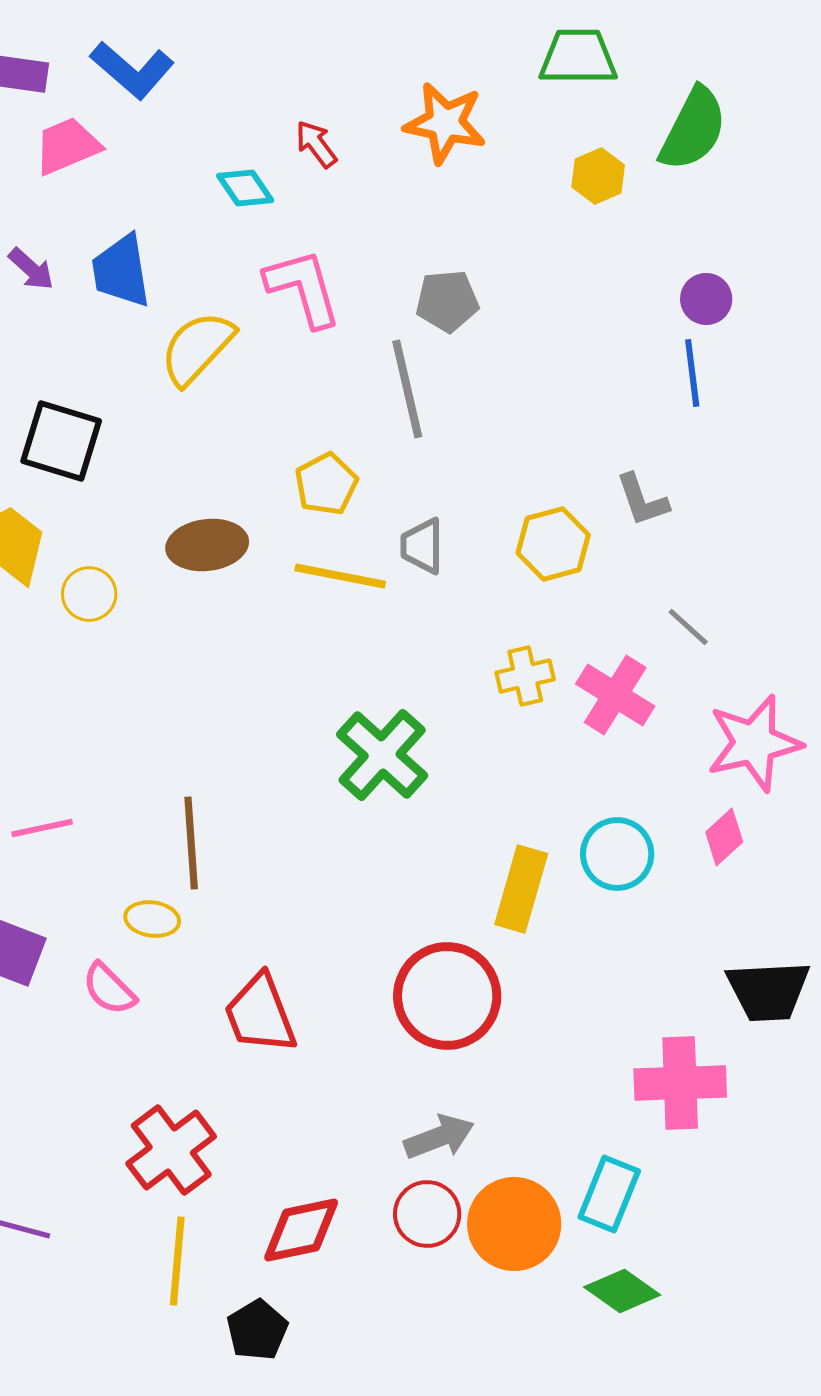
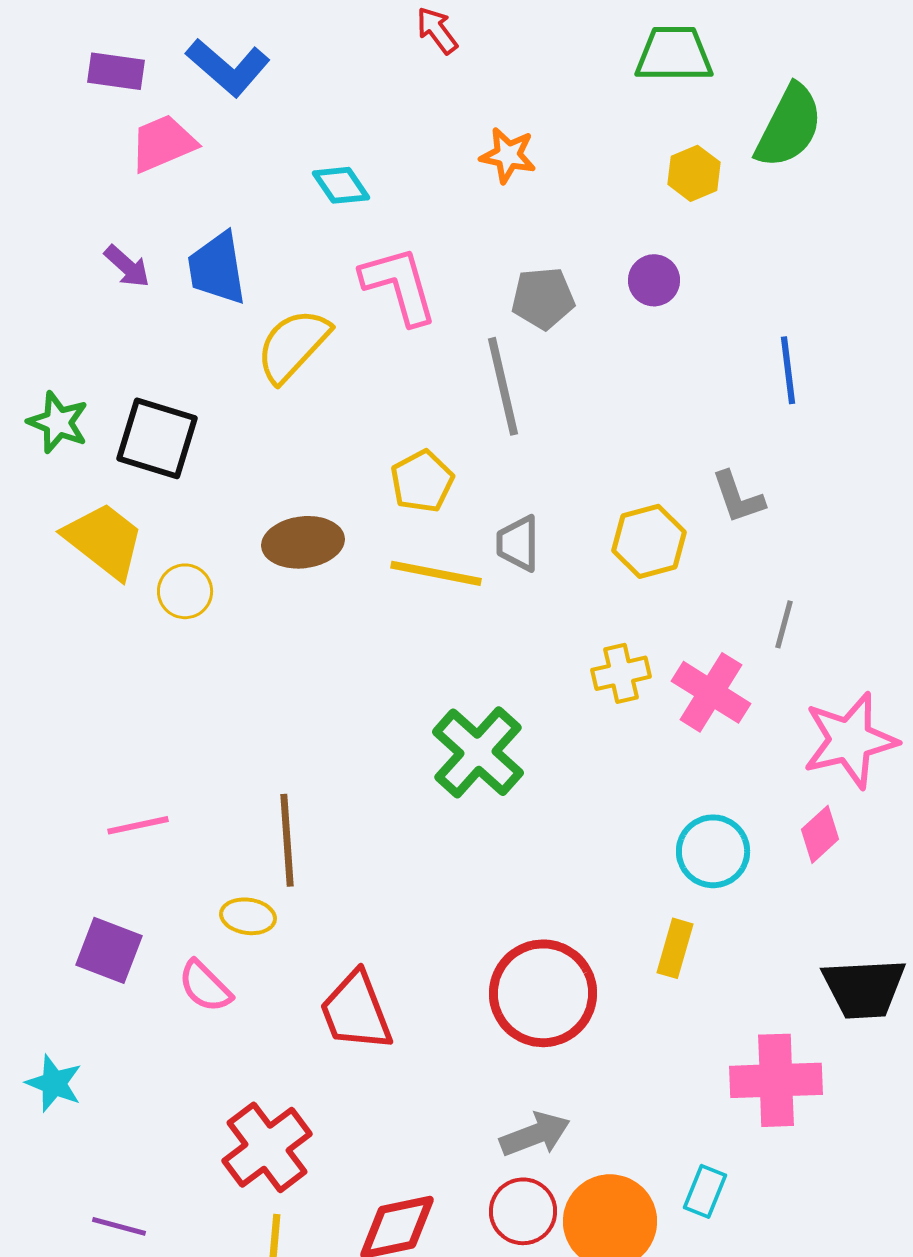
orange star: (445, 123) -> (508, 155), moved, size x0.7
red arrow: (316, 144) -> (437, 30), moved
purple circle: (706, 299) -> (654, 280), moved
gray line: (688, 627) -> (784, 624), turned 63
yellow rectangle: (521, 889) -> (675, 948), moved, size x0.7
cyan rectangle: (609, 1194) -> (705, 1191), size x0.7

